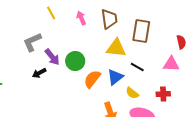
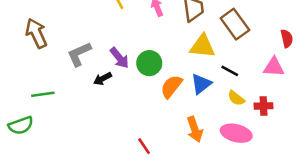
brown rectangle: (141, 31) -> (235, 24), turned -45
gray L-shape: (32, 42) -> (79, 54), moved
yellow semicircle: (132, 93) -> (236, 98), moved

